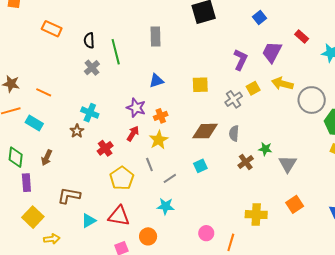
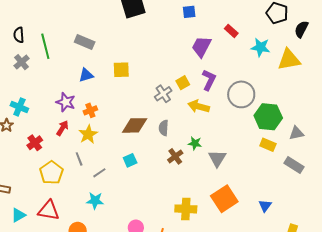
blue square: (259, 17) -> (189, 12), turned 32
gray rectangle: (155, 37) -> (85, 42), moved, turned -66
purple L-shape: (240, 60) -> (209, 80), moved
yellow arrow: (282, 84) -> (199, 106), moved
yellow square: (200, 85) -> (121, 70), moved
orange square: (295, 204) -> (224, 199), size x1.5

